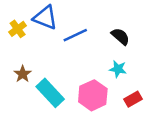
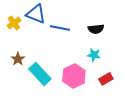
blue line: (75, 35) -> (60, 28), turned 36
black semicircle: (120, 36) -> (96, 29), turned 133

